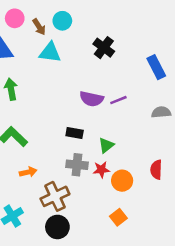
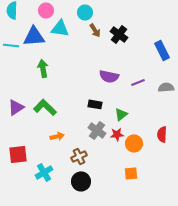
brown arrow: (39, 27) -> (95, 30), moved
cyan triangle: (50, 52) -> (60, 28), moved
purple line: (118, 100) -> (138, 82), moved
gray cross: (77, 165) -> (97, 130), turned 30
brown cross: (55, 196) -> (79, 156), size x0.7
orange square: (118, 217) -> (131, 173), turned 32

